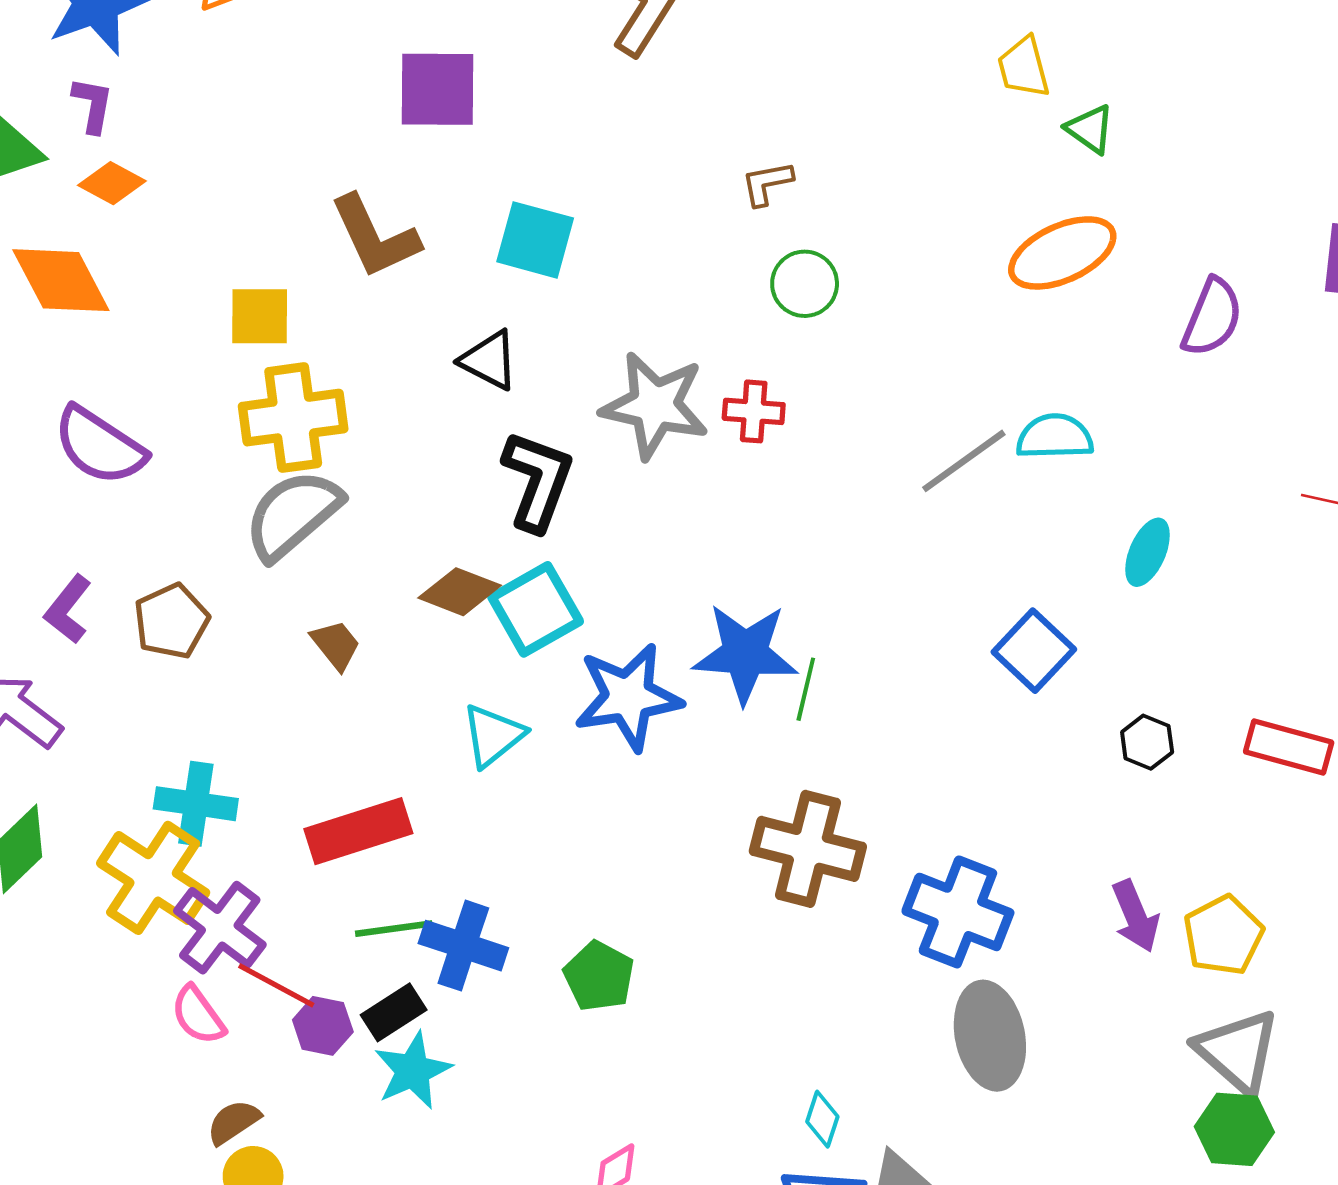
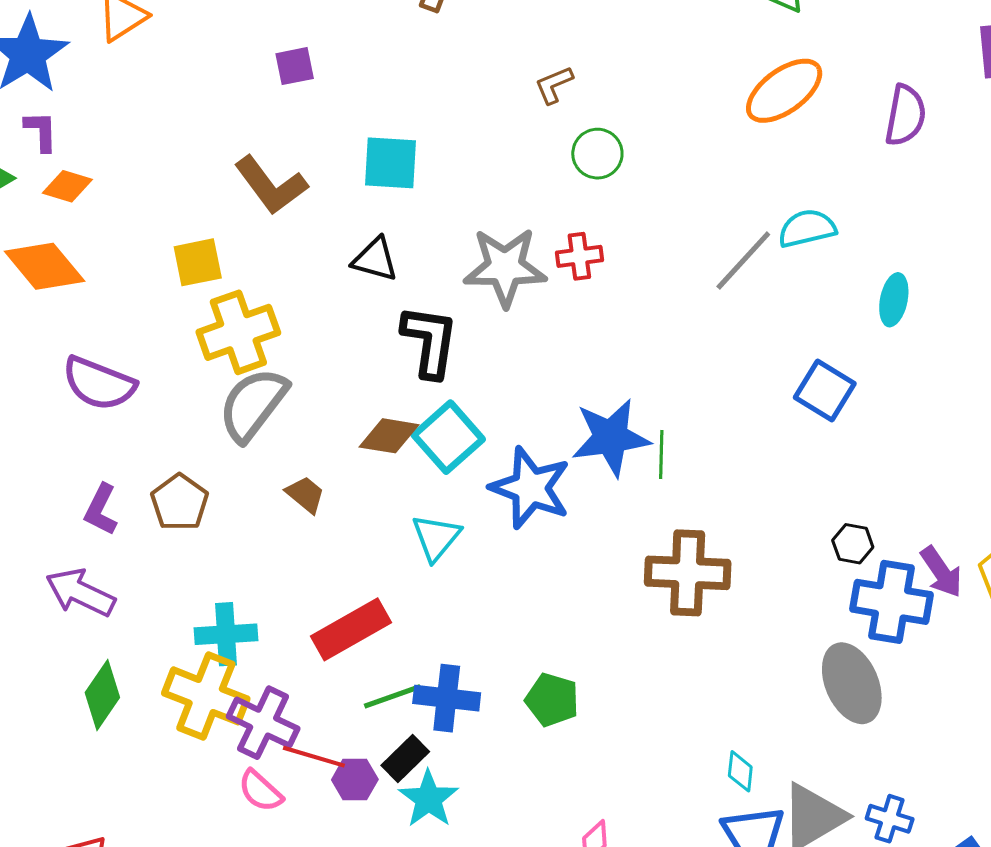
purple square: (438, 89) -> (295, 66), size x0.6
blue star: (628, 697) -> (530, 488), turned -30
black hexagon: (1147, 742) -> (853, 544), moved
blue cross: (958, 912) -> (892, 602), moved

